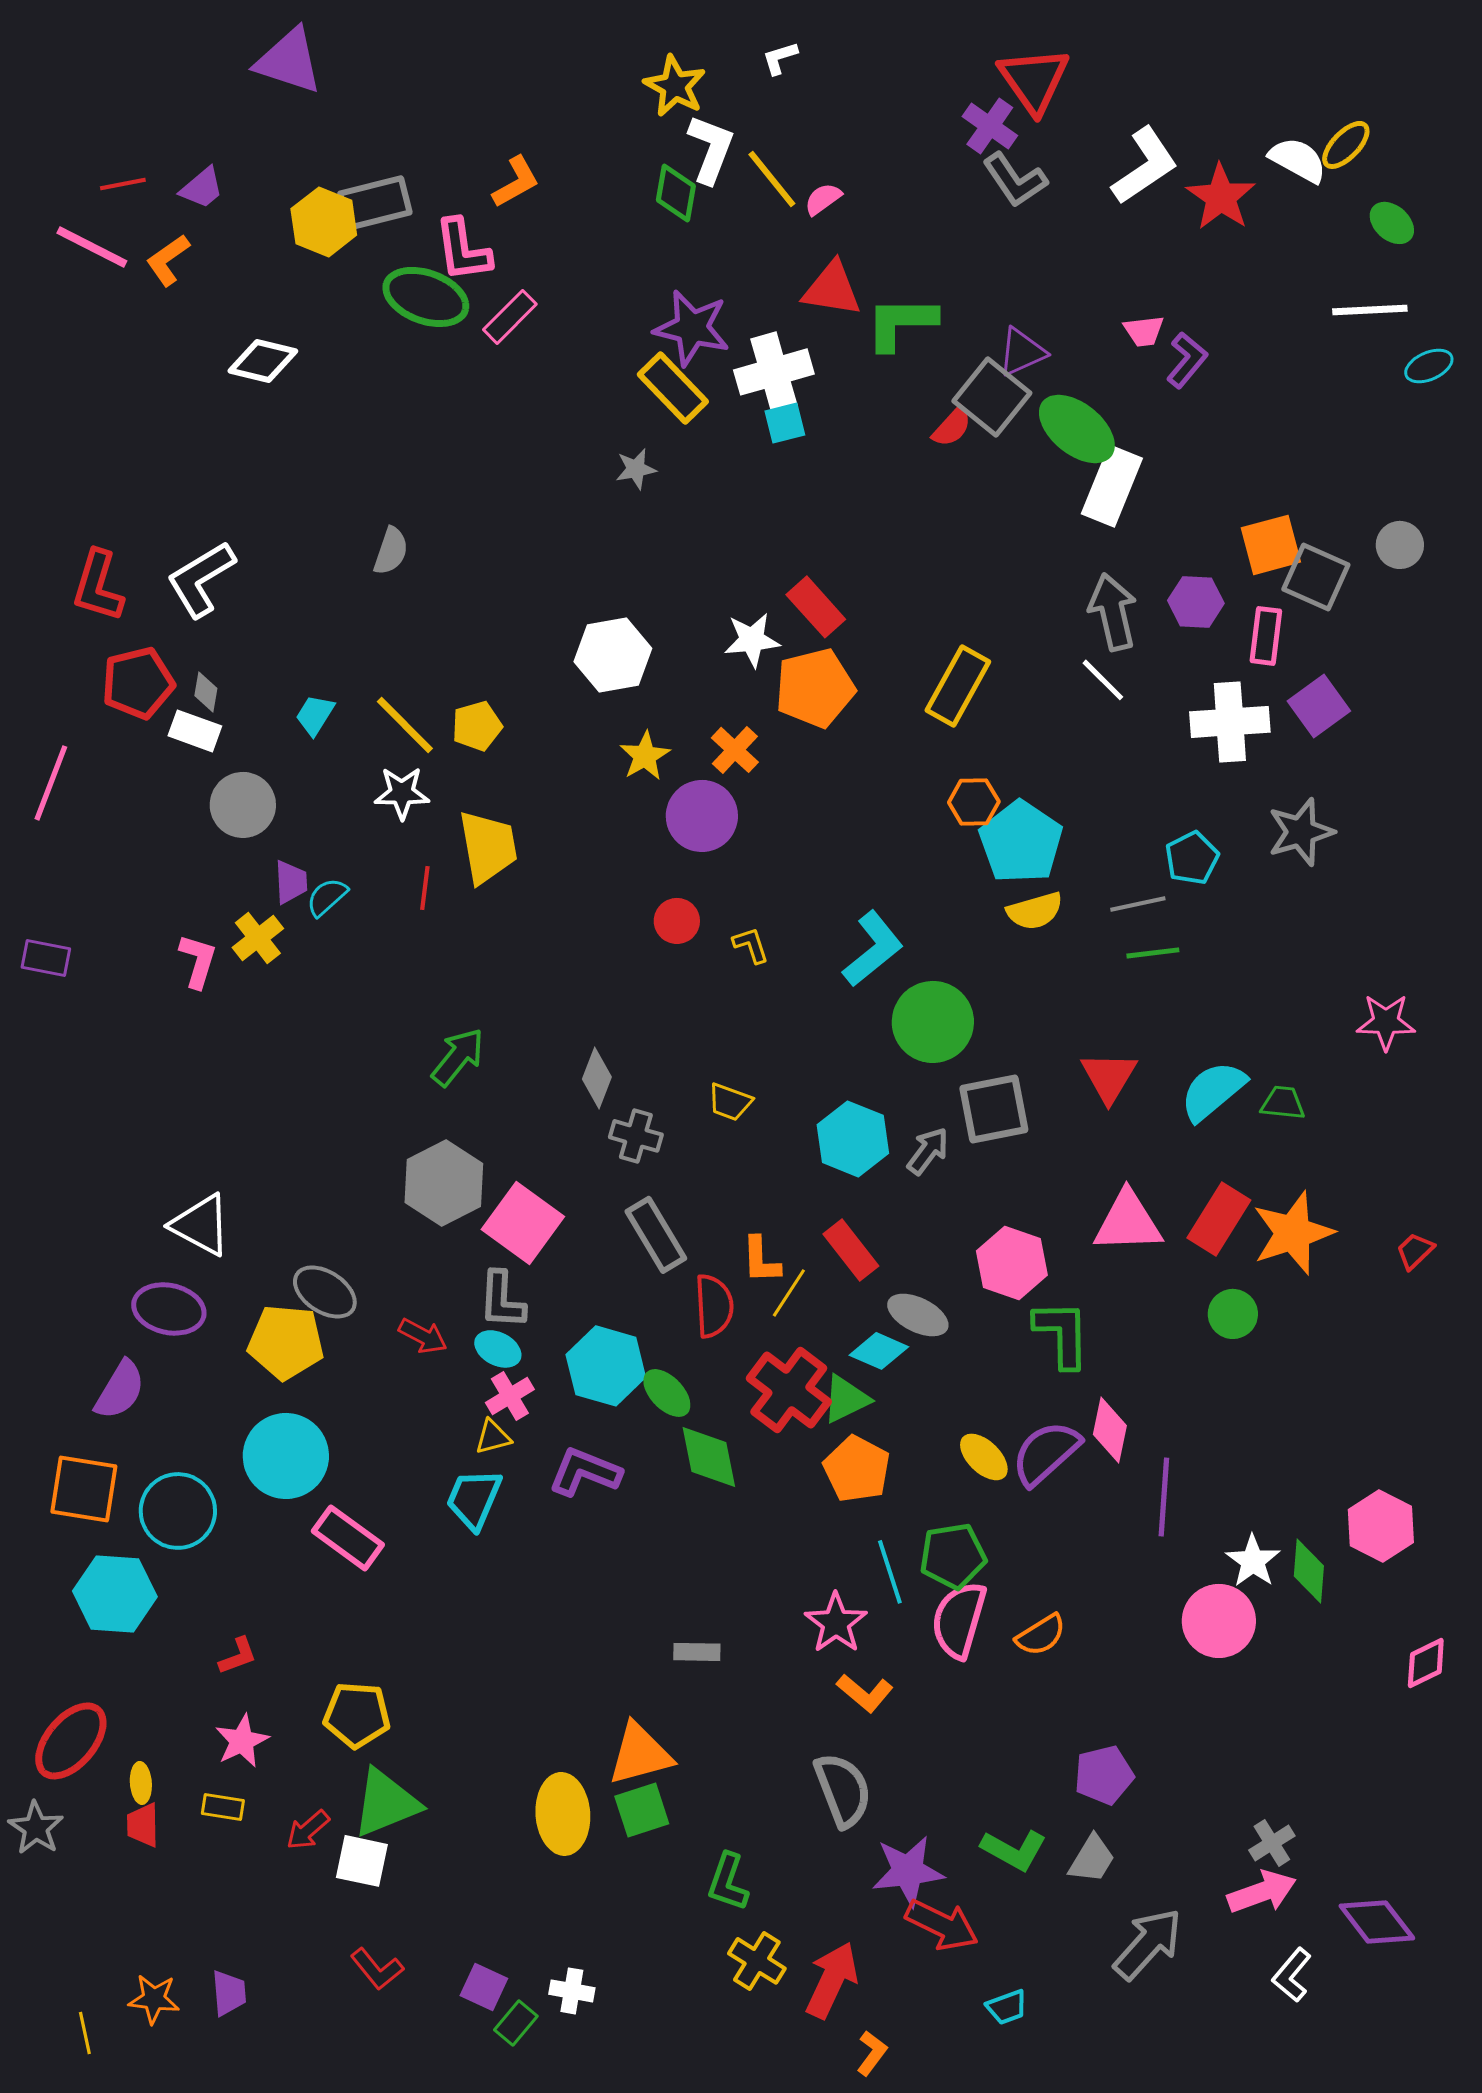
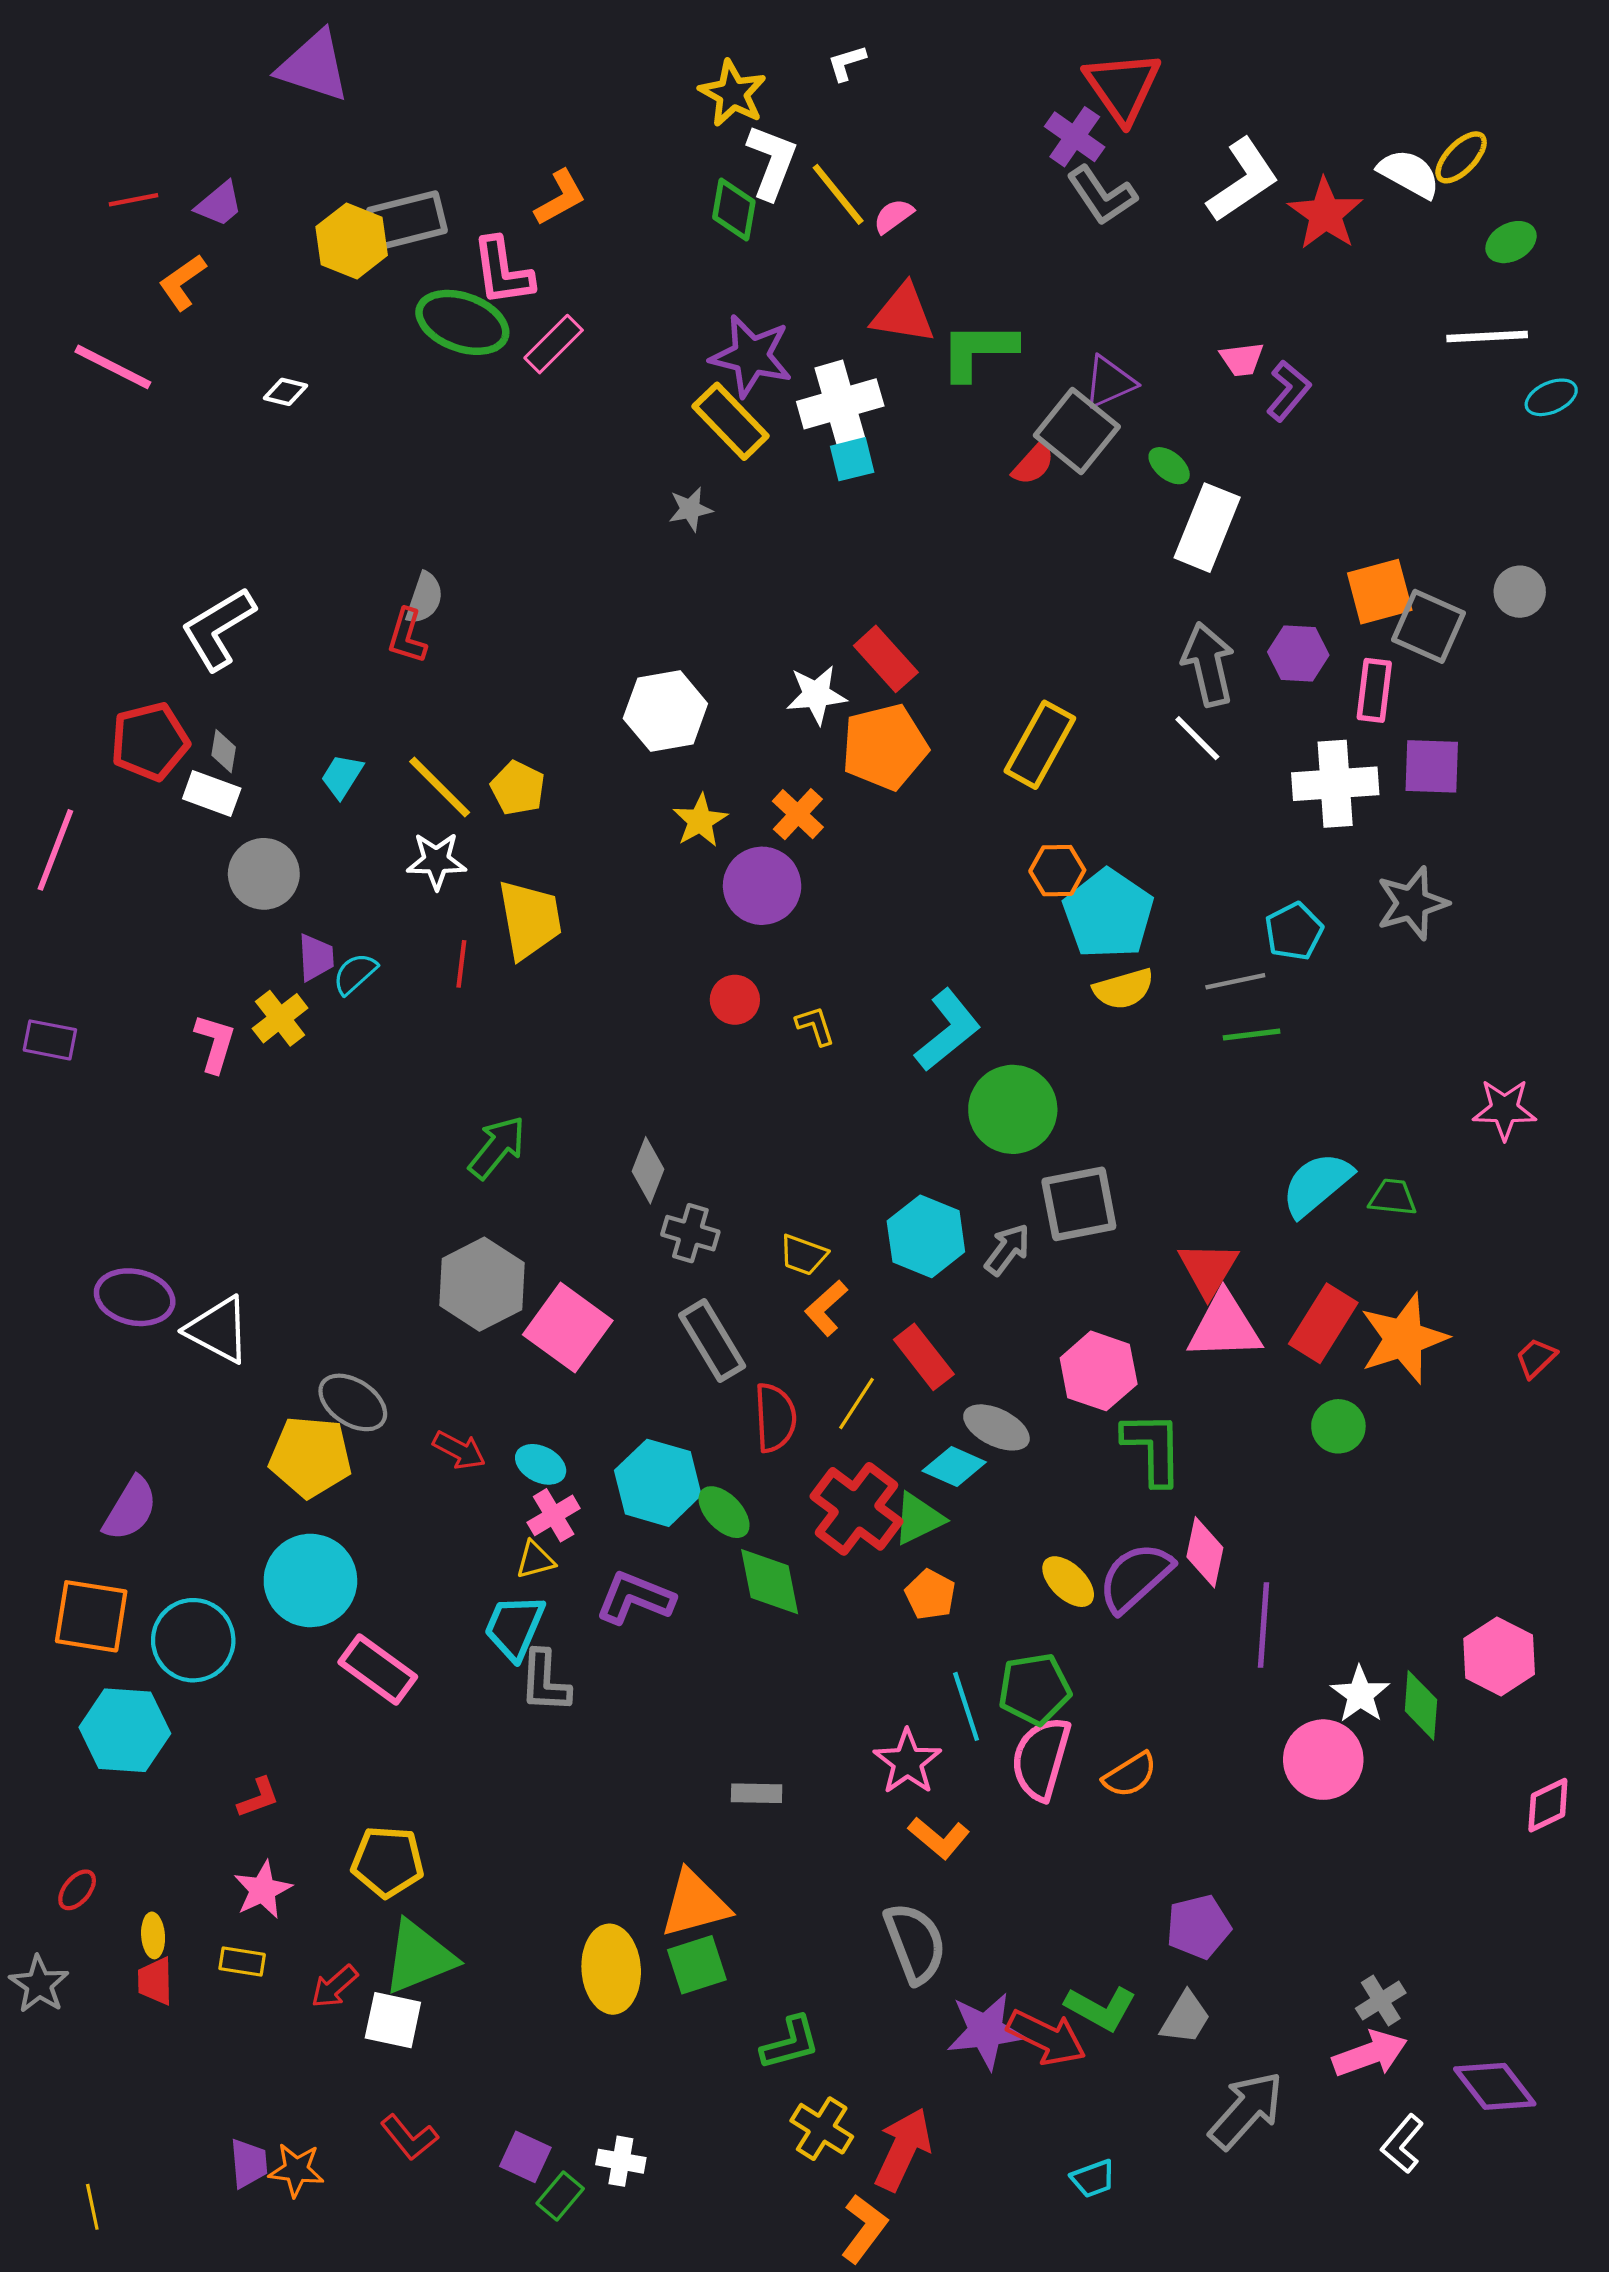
green ellipse: (1392, 223) -> (1511, 242), turned -69
pink line: (92, 247) -> (113, 367), moved
white diamond: (263, 361) -> (285, 392), size x0.6
green ellipse: (1077, 429) -> (1169, 466), size x0.5
red L-shape: (98, 586) -> (407, 636), moved, size x0.7
purple square: (1319, 706) -> (1432, 766), turned 38
yellow pentagon: (477, 726) -> (518, 788), turned -30
red triangle: (1109, 1077) -> (1208, 1269), moved
yellow trapezoid: (730, 1102) -> (803, 1255), moved
orange L-shape: (761, 1260) -> (826, 1308), moved, turned 50
gray L-shape: (502, 1300) -> (545, 1681), moved
purple ellipse: (169, 1309) -> (135, 1297), moved
orange pentagon: (857, 1469) -> (930, 1595), size x0.7
red ellipse: (71, 1741) -> (77, 1890), size x0.5
green L-shape: (728, 1882) -> (790, 2043), turned -124
red arrow: (942, 1925) -> (1046, 2037), moved
orange star: (154, 1999) -> (296, 2170), moved
orange L-shape: (872, 2053) -> (864, 2229), moved, size x1.4

